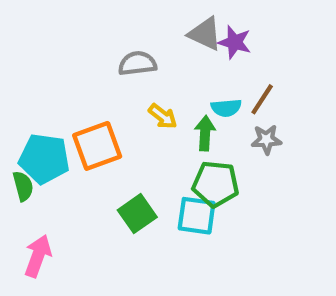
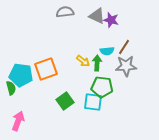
gray semicircle: (137, 63) -> (65, 12), moved
yellow arrow: (163, 116) -> (83, 61), moved
gray star: (266, 140) -> (126, 66), size x1.5

